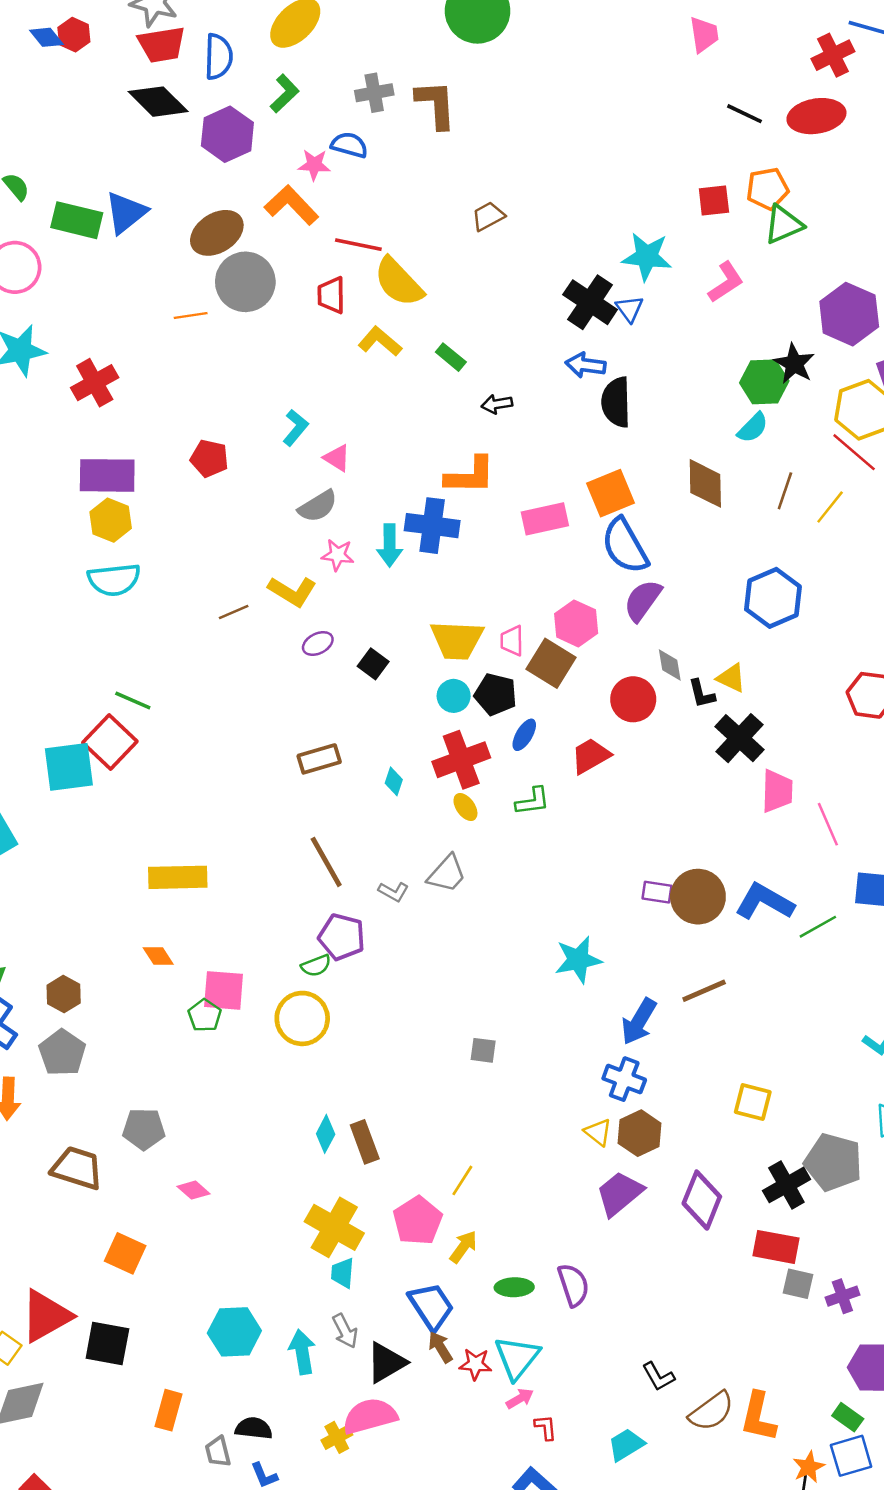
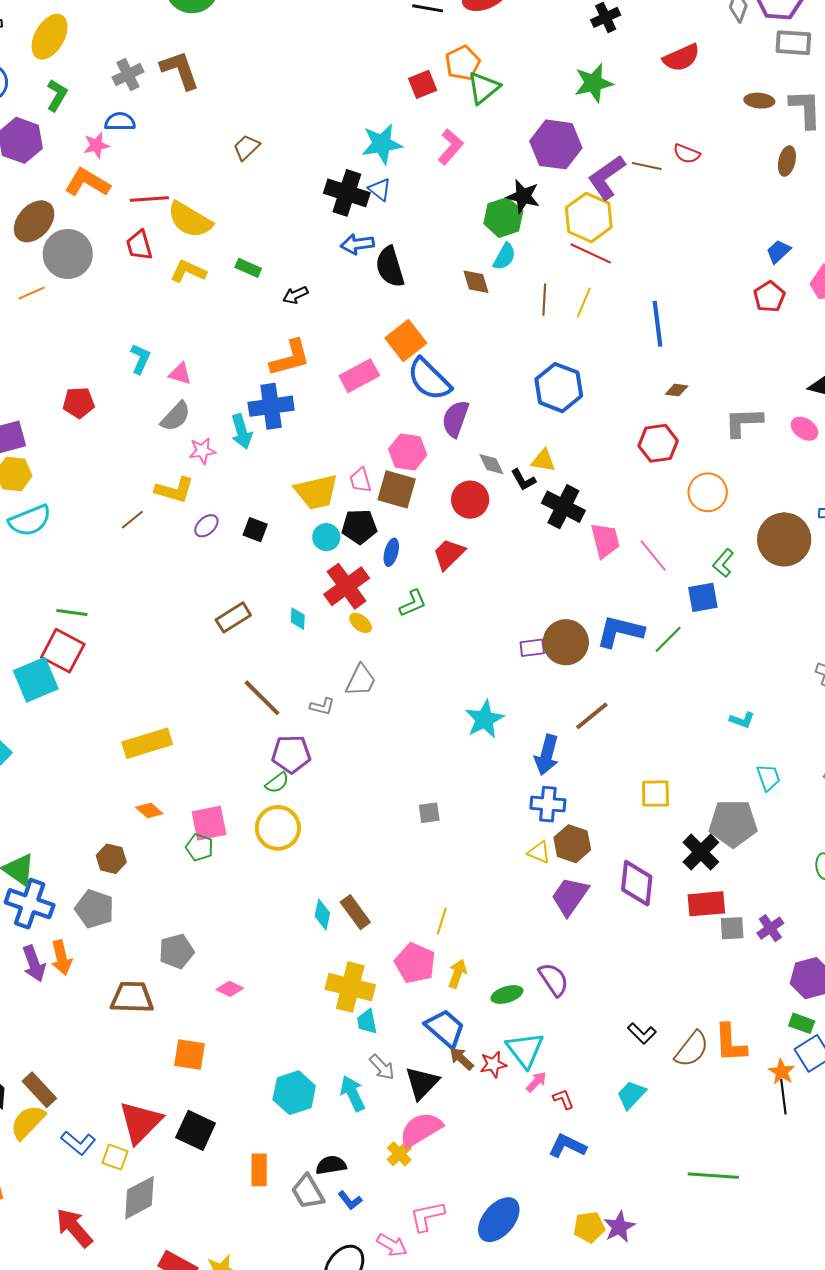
brown diamond: (705, 483) -> (476, 282), moved, size x0.7
brown hexagon: (64, 994) -> (111, 859), moved
black square: (107, 1344) -> (196, 1130), turned 30
gray trapezoid: (218, 1452) -> (308, 1192), size x1.4

